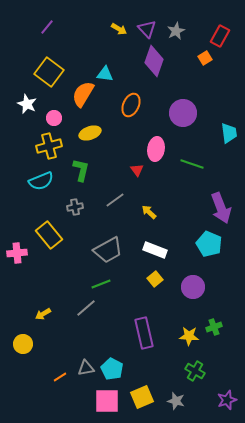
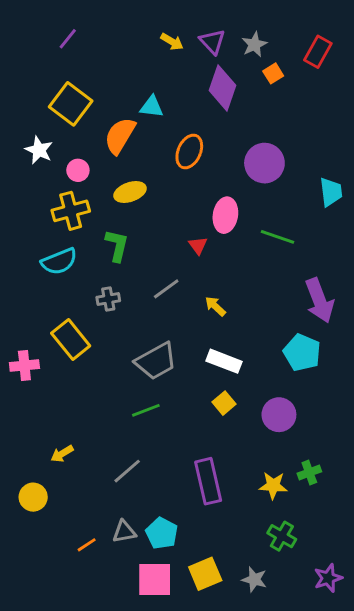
orange square: (205, 58) -> (273, 73), moved
gray line: (86, 308) -> (127, 471), moved

